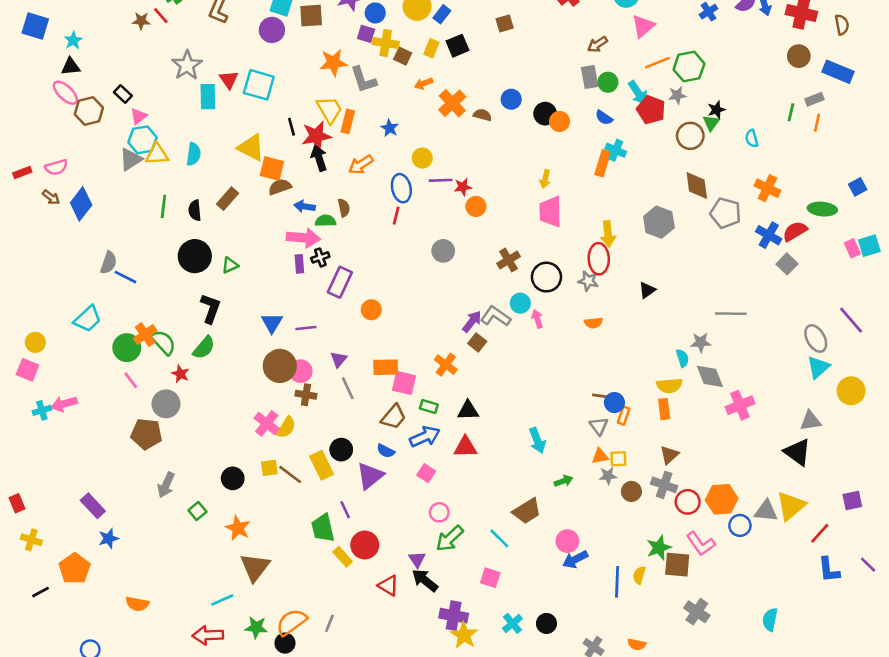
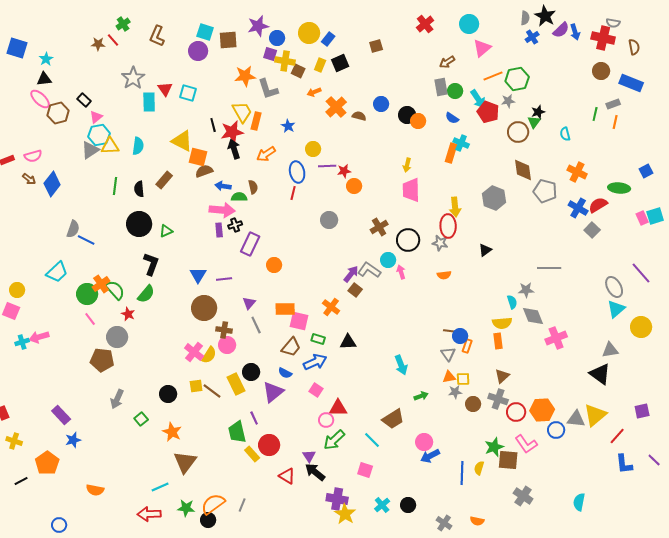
cyan square: (259, 85) -> (188, 93), size x0.7
pink circle: (301, 371) -> (227, 345), moved
red triangle: (465, 447) -> (338, 408), moved

